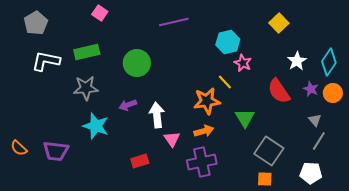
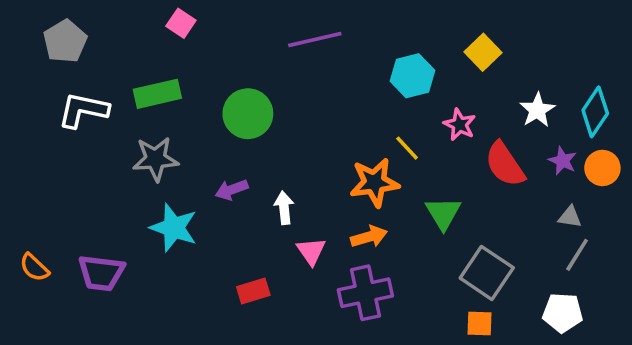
yellow square: (279, 23) -> (483, 52), moved
pink star: (243, 63) -> (460, 125), moved
white arrow: (157, 115) -> (284, 208), size x0.7
gray triangle: (315, 120) -> (570, 217), turned -40

